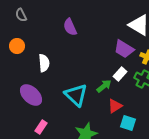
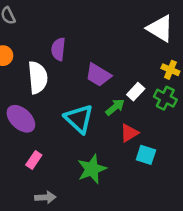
purple semicircle: (70, 27) -> (58, 49), moved, turned 30
purple trapezoid: (124, 49) -> (98, 75), moved
white semicircle: (44, 63) -> (38, 78), size x1.4

